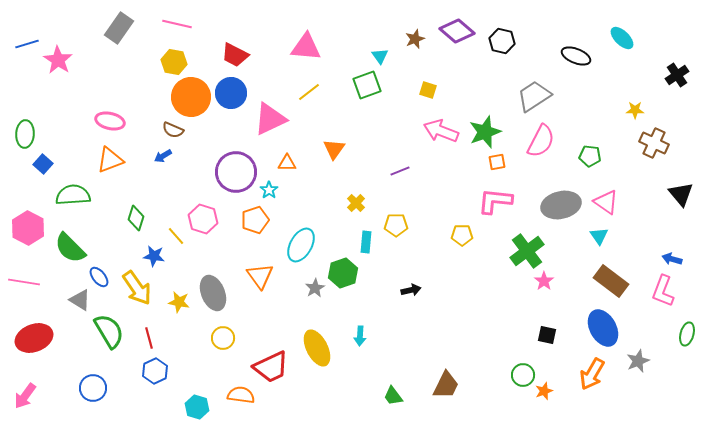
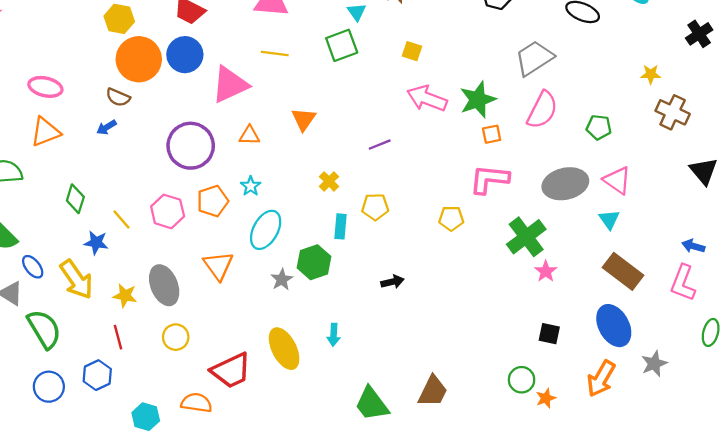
yellow line: (309, 92) -> (275, 53), turned 45
cyan star: (269, 190) -> (251, 186), moved
pink hexagon: (203, 219) -> (168, 211), moved
red line: (149, 338) -> (118, 337), moved
blue circle: (93, 388) -> (49, 387), moved
green trapezoid: (393, 396) -> (372, 404), size x1.6

